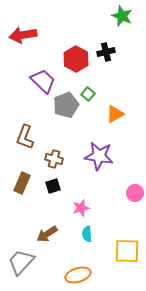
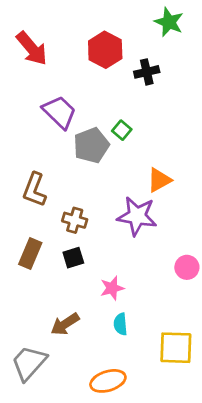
red arrow: (23, 35) -> (32, 48), turned -120
red hexagon: (76, 59) -> (105, 50), moved
orange triangle: (115, 114) -> (159, 180), moved

